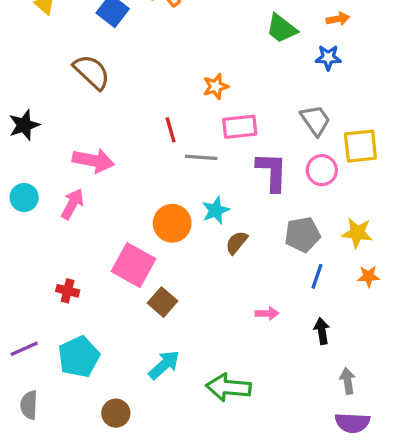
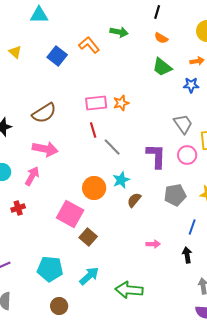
brown semicircle: (92, 72) -> (44, 113), moved, turned 105
pink rectangle: (240, 127) -> (96, 103), moved
gray line: (201, 157) -> (112, 147), turned 42
blue line: (317, 276) -> (192, 227), moved
red cross: (68, 291) -> (18, 208), moved, turned -32
cyan pentagon: (79, 357) -> (50, 269), moved, turned 30

